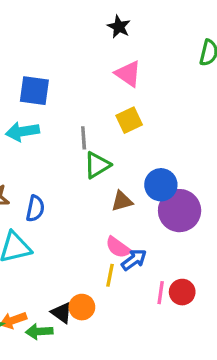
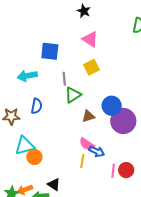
blue square: (34, 91) -> (50, 51), moved
blue semicircle: (35, 208) -> (37, 106), moved
blue arrow: (134, 260) -> (97, 151), turned 63
orange circle: (82, 307) -> (34, 157), moved

